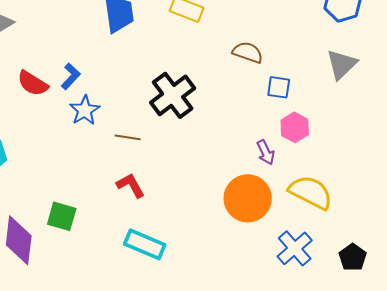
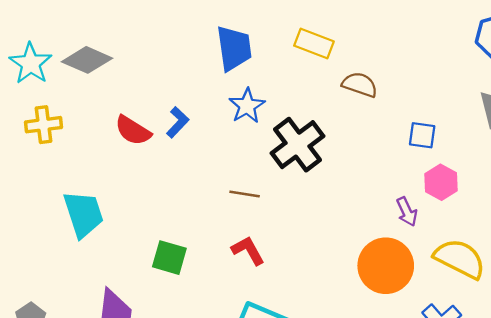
brown semicircle: (248, 52) -> (360, 85), moved
blue star: (85, 110) -> (247, 106), moved
green square: (62, 216) -> (169, 258), moved

